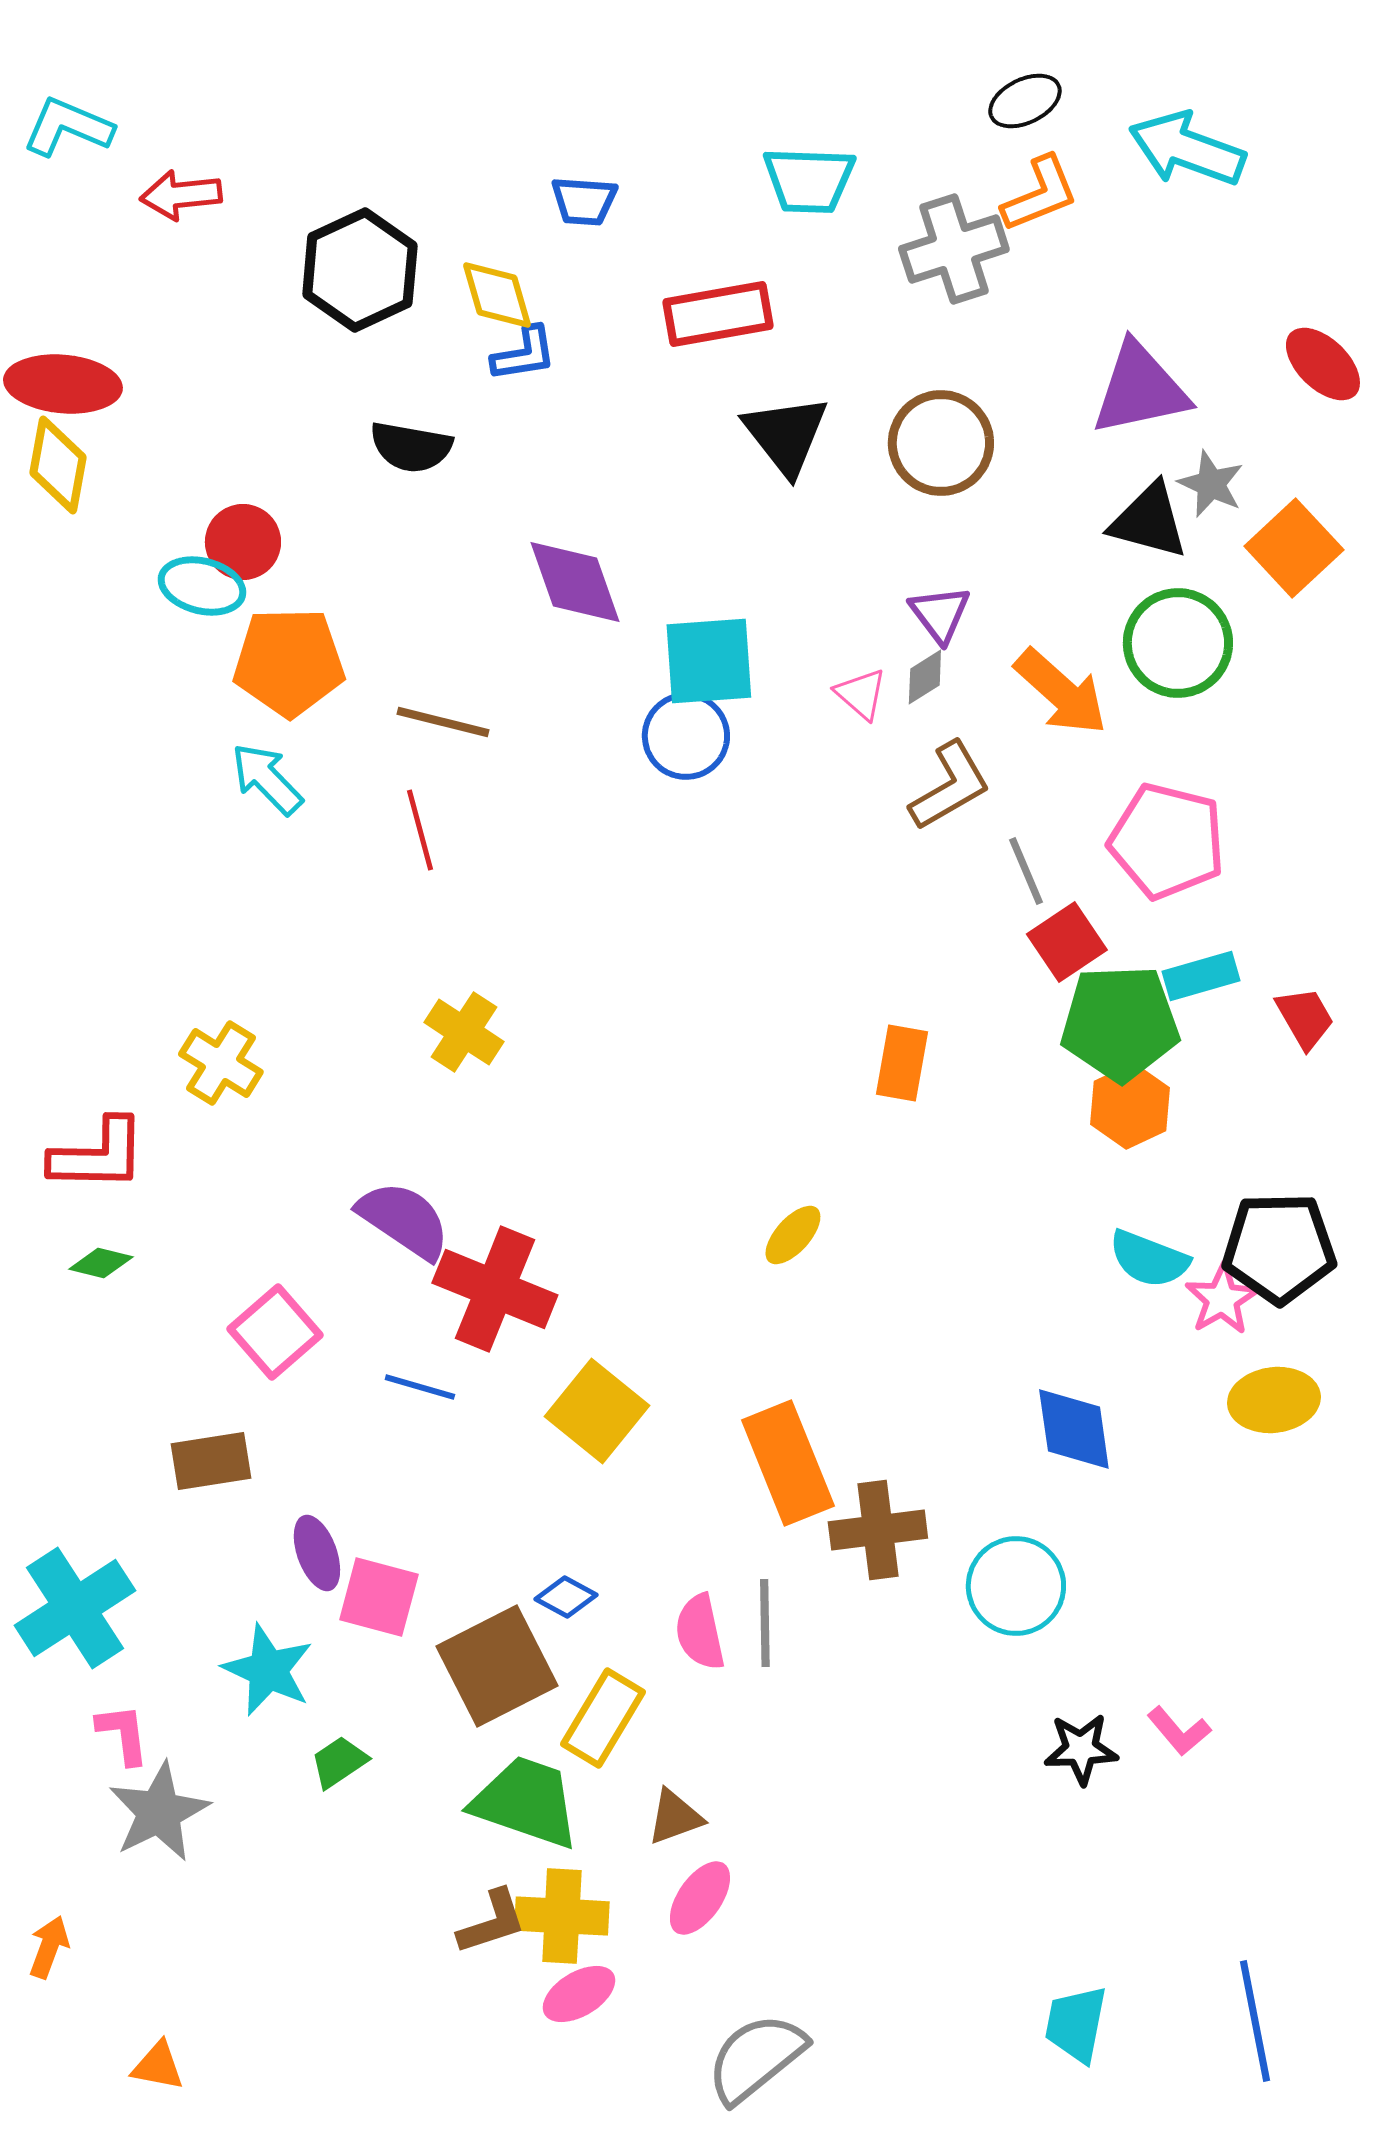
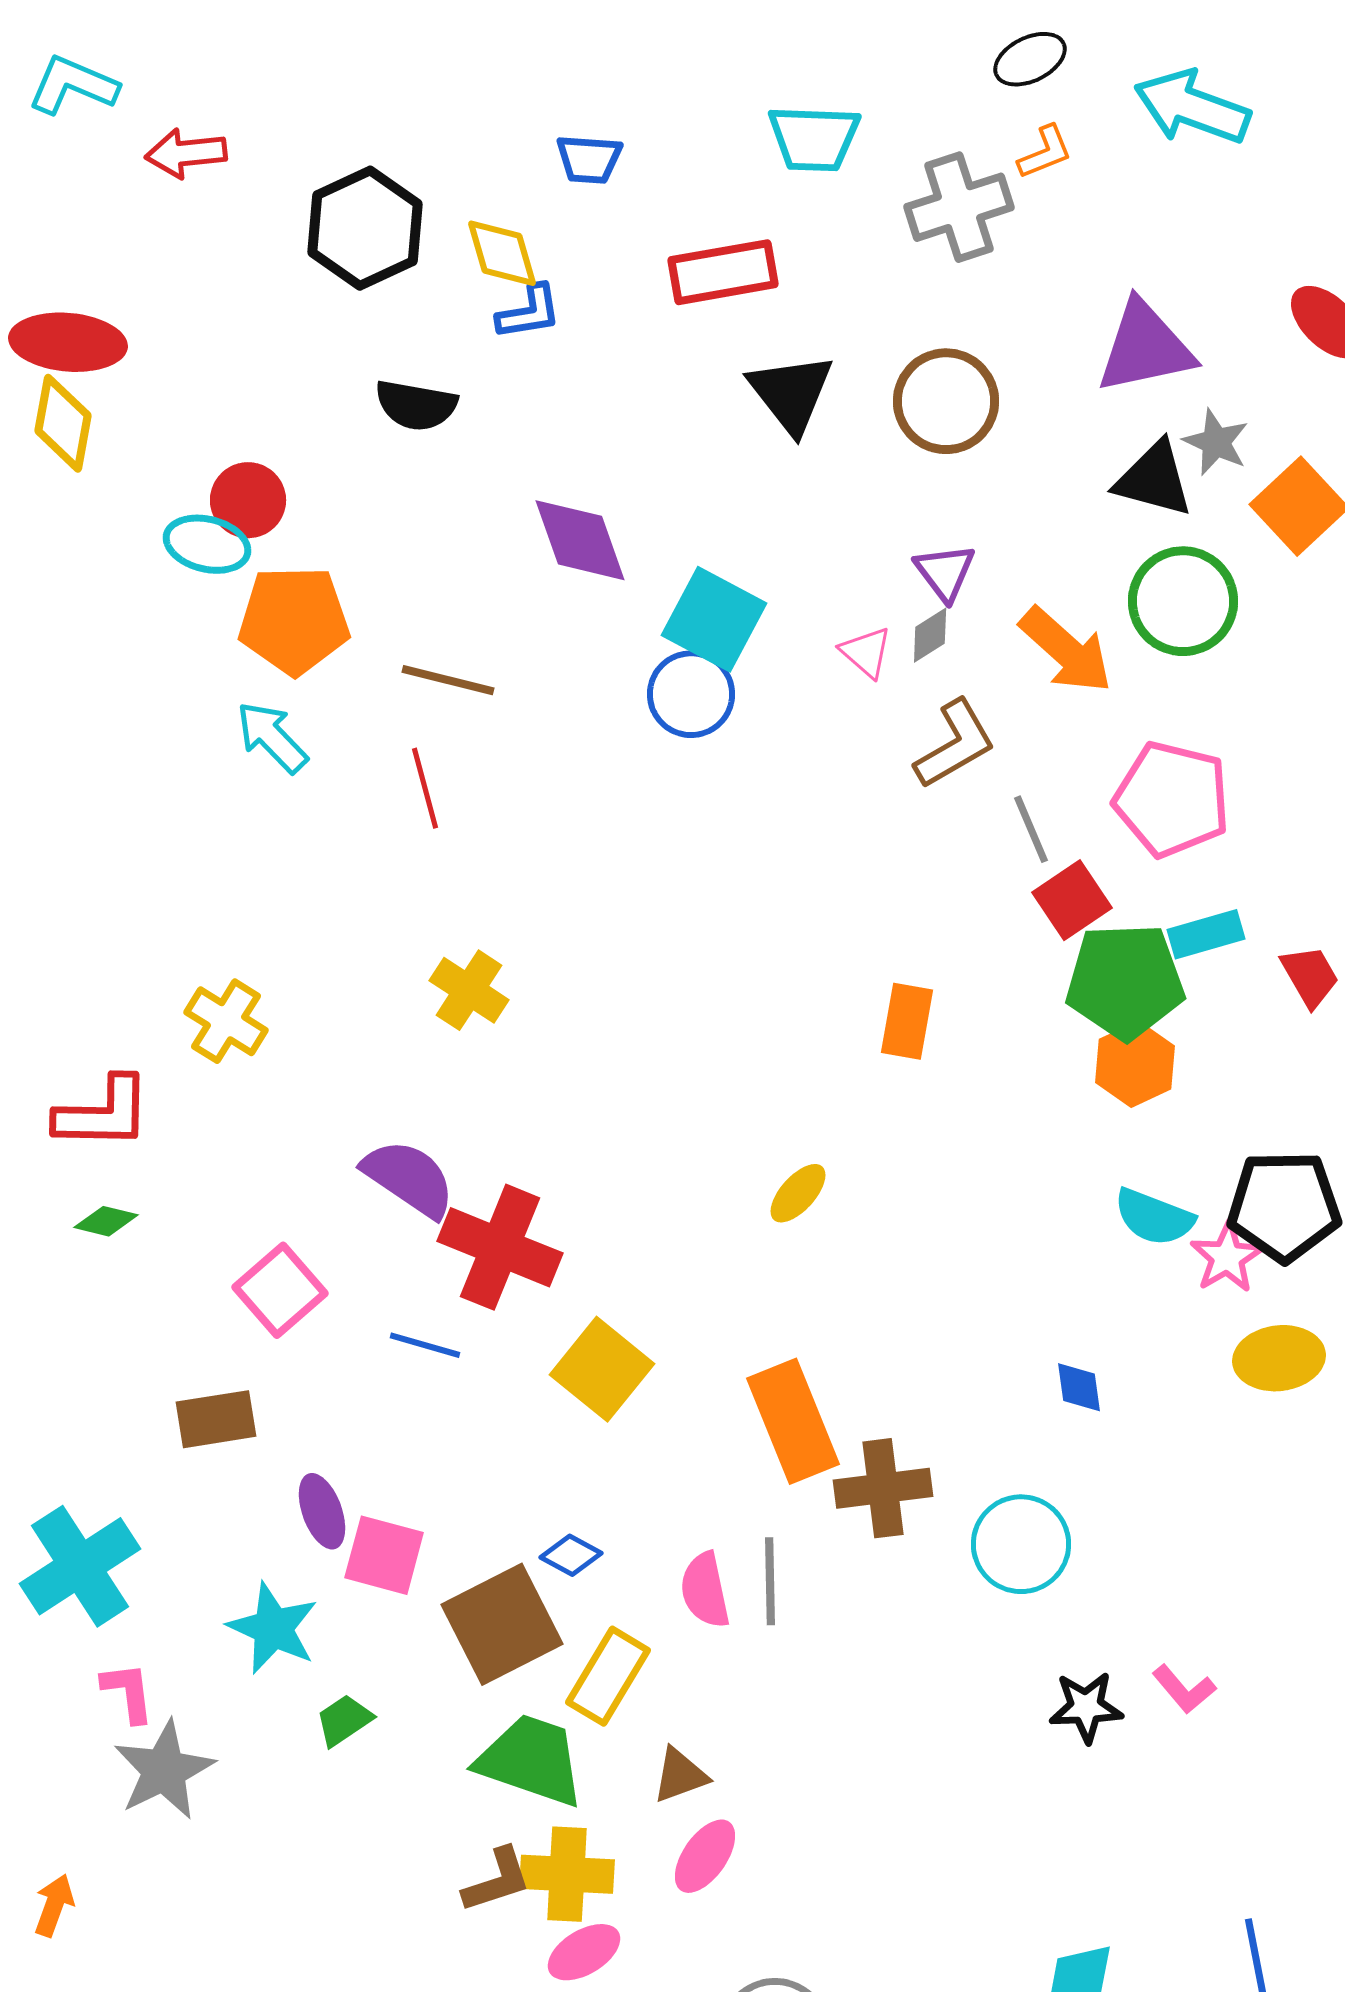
orange L-shape: (1040, 194) -> (1045, 152), size x0.7
cyan square: (709, 661) -> (714, 619), turned 32
blue diamond: (1074, 1429) -> (1079, 1387), size x0.6

